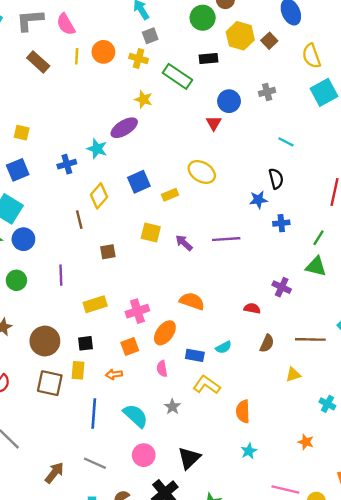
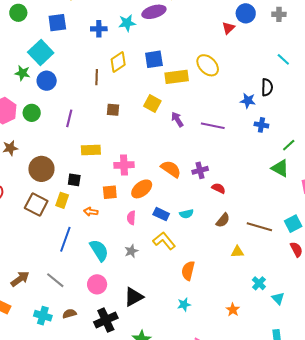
cyan star: (97, 149) -> (127, 23), turned 30
yellow rectangle: (170, 195) -> (177, 77), size x1.6
purple cross: (282, 287) -> (200, 170), moved, turned 35

